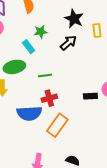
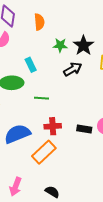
green star: (41, 32) -> (60, 45), moved
red cross: (49, 98) -> (53, 126), moved
blue semicircle: (29, 113) -> (17, 134), turned 150

